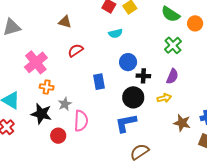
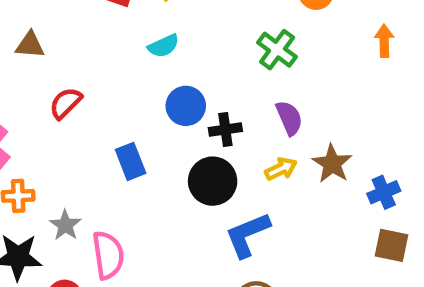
cyan semicircle: (115, 33) -> (163, 46), moved
purple semicircle: (172, 76) -> (289, 118), turned -35
blue L-shape: (126, 123) -> (248, 235), moved
brown star: (182, 123) -> (332, 164), moved, turned 30

